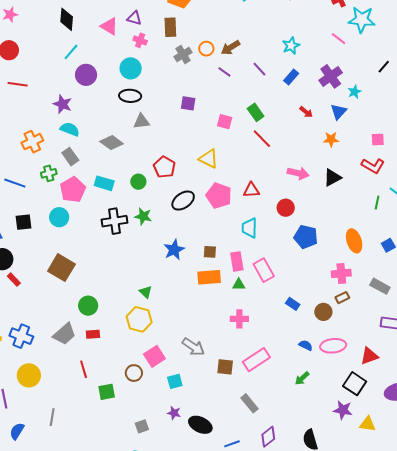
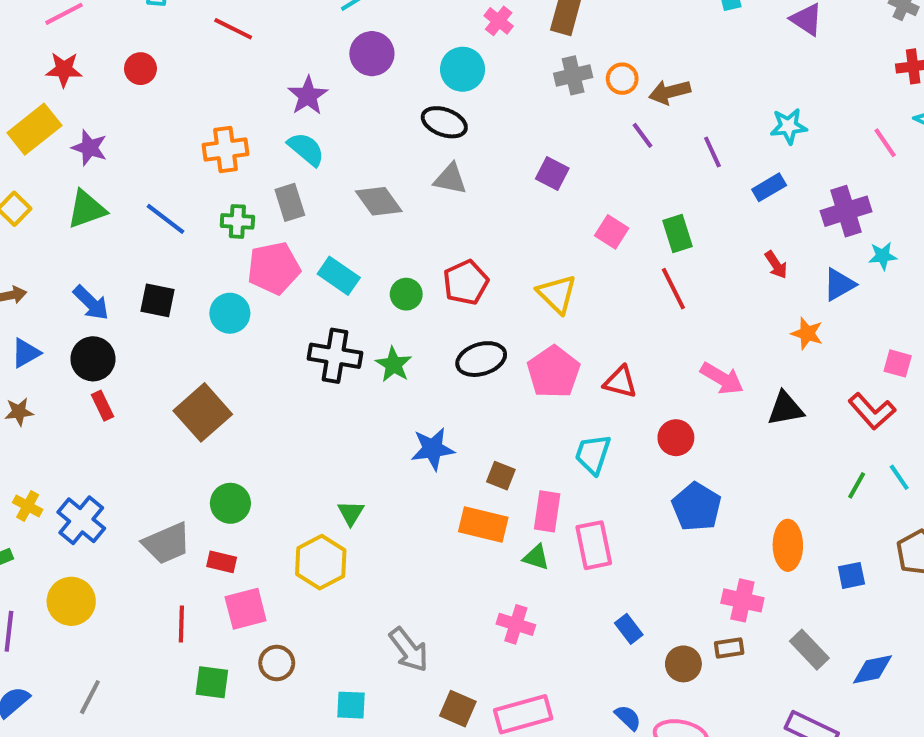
pink square: (154, 356) -> (246, 609), moved

